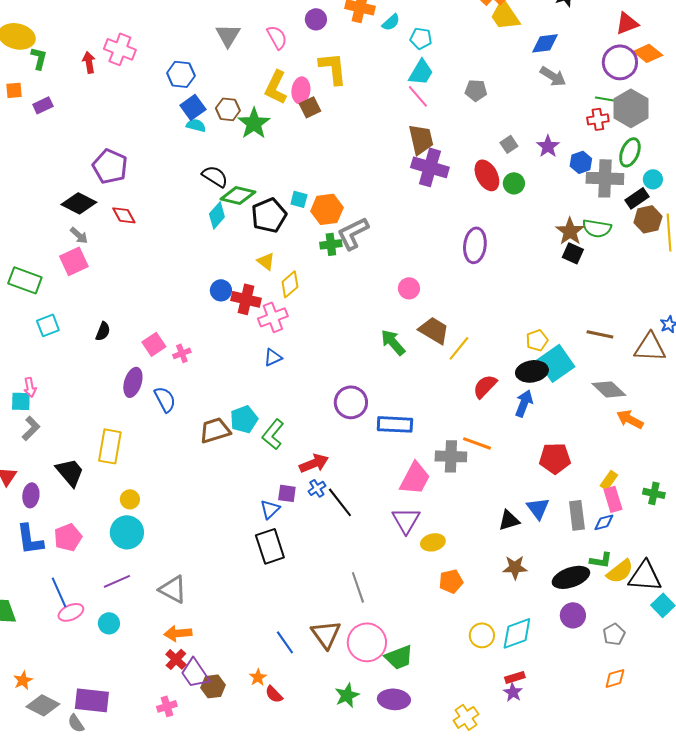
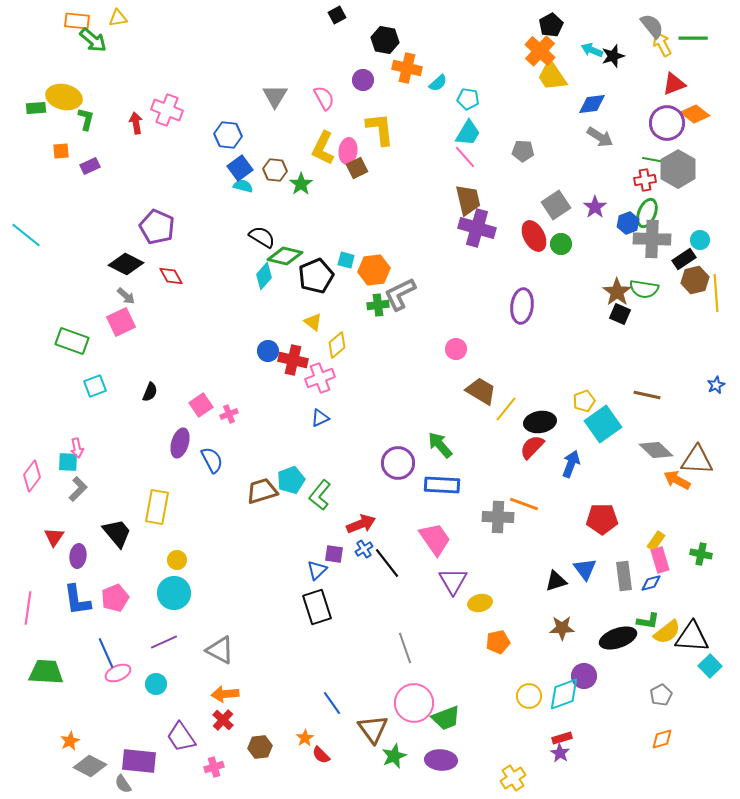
green star: (254, 123) -> (301, 184), size x0.7
gray square: (509, 144) -> (556, 205), size x1.6
green ellipse: (630, 152) -> (647, 213), moved
green arrow: (393, 342) -> (440, 445), moved
brown triangle: (650, 347) -> (697, 460), moved
black ellipse: (532, 371) -> (540, 422), moved
pink trapezoid: (415, 478) -> (435, 539), moved, turned -63
purple circle: (573, 615) -> (584, 676), moved
brown triangle: (326, 634) -> (373, 729), moved
purple trapezoid: (195, 673) -> (181, 737), moved

